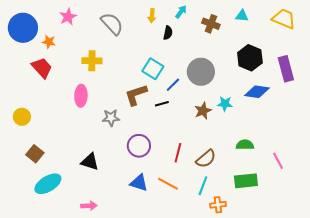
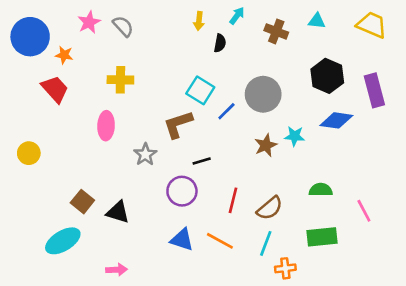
gray semicircle: (112, 24) -> (123, 26), moved, size x0.7
black line: (162, 104) -> (202, 161), moved
gray star: (111, 118) -> (145, 154), turned -30
brown square: (35, 154) -> (82, 202), moved

